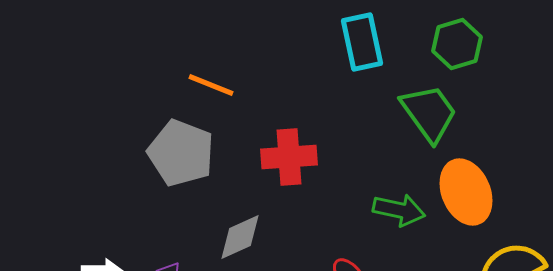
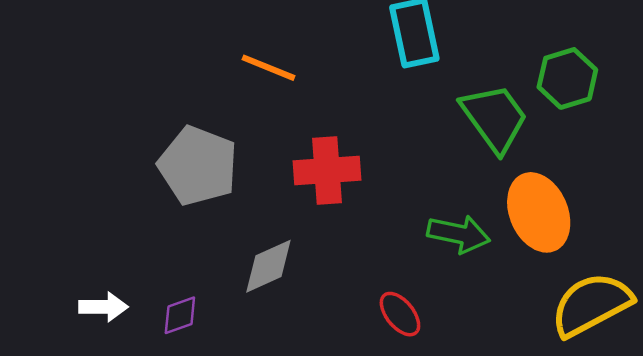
green hexagon: (457, 44) -> (567, 78), moved
orange line: (211, 85) -> (268, 68), moved

